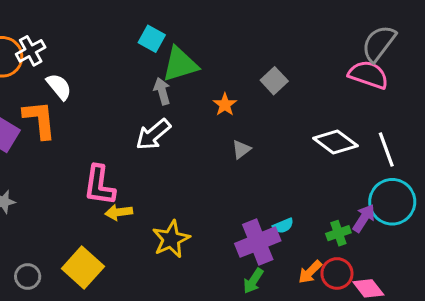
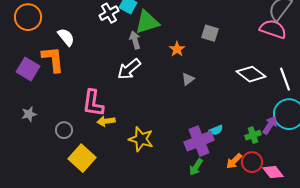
white cross: (31, 51) -> (109, 13), moved
gray square: (274, 81) -> (210, 33), turned -30
yellow star: (171, 239) -> (141, 139), turned -30
gray circle: (28, 276) -> (64, 130), moved

